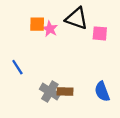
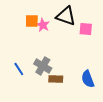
blue line: (17, 67) -> (19, 69), moved
gray cross: (50, 91) -> (43, 66), moved

